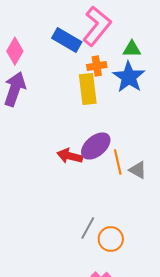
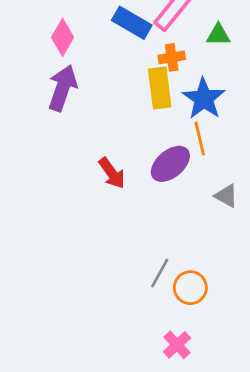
blue star: (129, 77) -> (204, 99), moved
red arrow: (70, 156) -> (112, 173), moved, turned -140
orange line: (118, 162) -> (200, 139), moved

